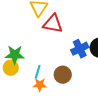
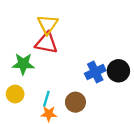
red triangle: (53, 24) -> (46, 43), moved
green star: (15, 55) -> (23, 64), moved

